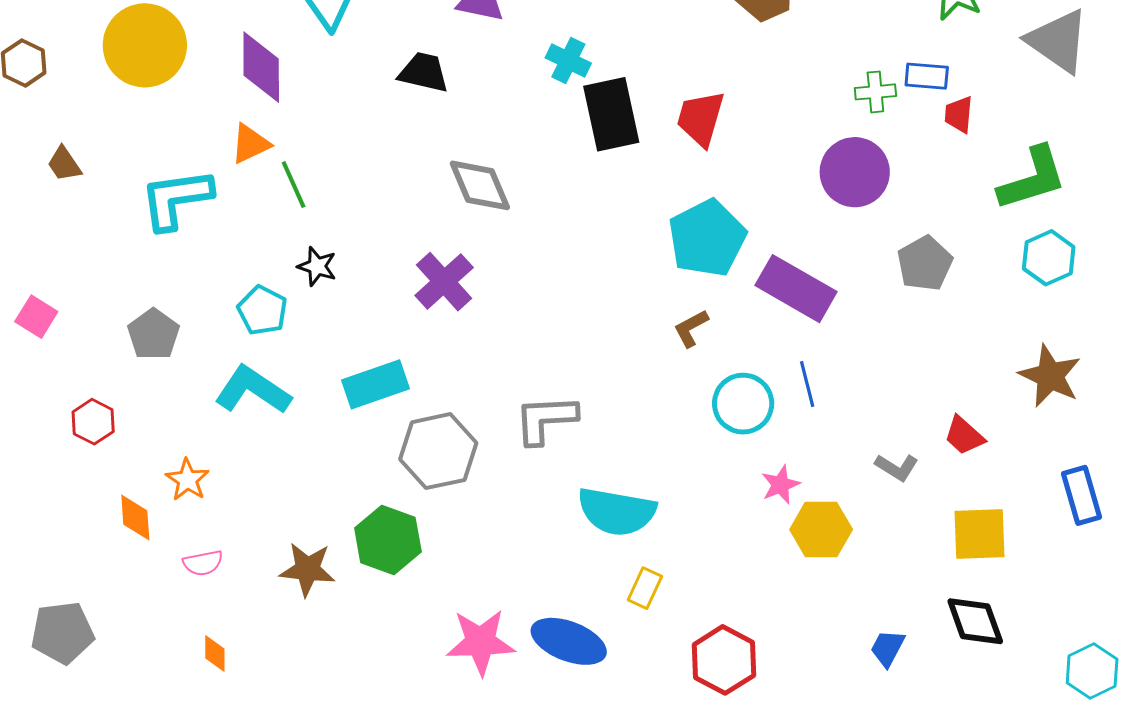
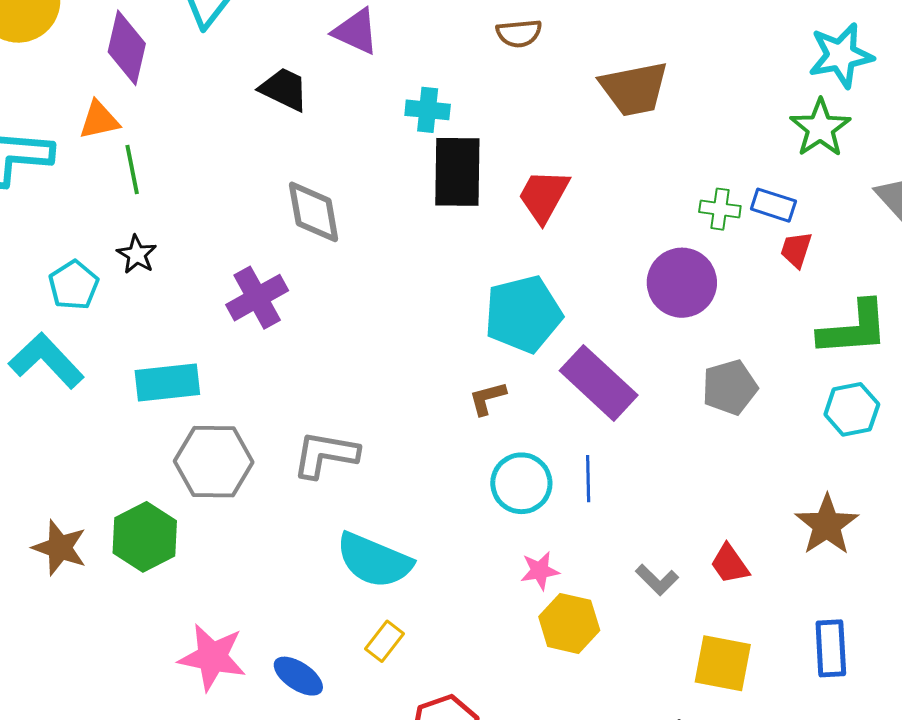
cyan cross: (568, 60) -> (428, 110), turned -33
blue ellipse: (569, 641) -> (298, 676), size x0.7

